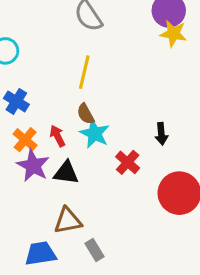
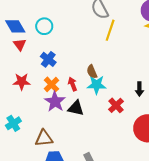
yellow line: (84, 72) -> (110, 30), moved
cyan star: (95, 134) -> (97, 85), turned -30
brown triangle: (68, 221) -> (44, 138), moved

